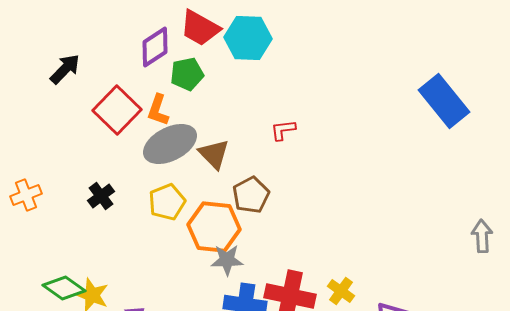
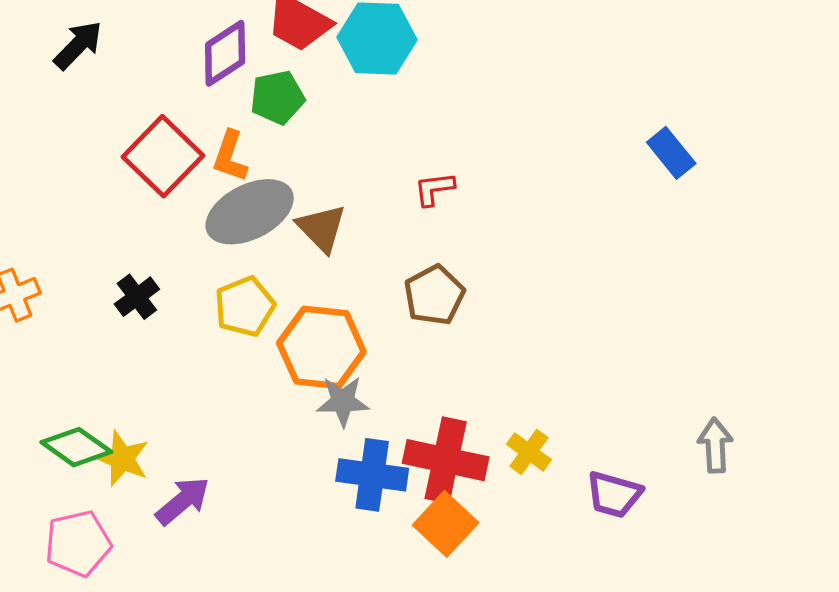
black arrow: (65, 69) -> (78, 45), moved
blue rectangle: (444, 101) -> (671, 153), moved, size x0.6
brown pentagon: (251, 195) -> (434, 295), moved
gray arrow: (482, 236) -> (715, 445), moved

